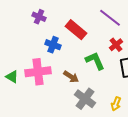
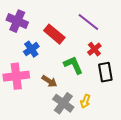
purple cross: (39, 17) -> (17, 21), size x1.5
blue cross: (53, 45) -> (31, 49), turned 35
yellow arrow: (116, 104) -> (85, 101), moved

